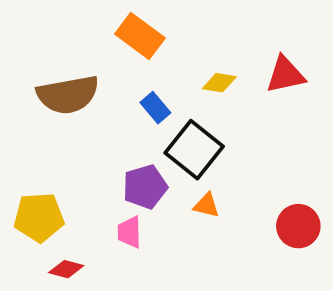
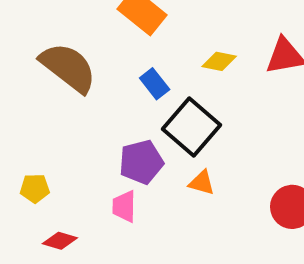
brown semicircle: (68, 95) -> (68, 68), turned -134
yellow pentagon: (39, 217) -> (35, 188), size x0.6

